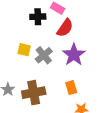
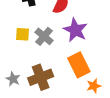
orange rectangle: (71, 88) -> (79, 65), size x1.6

